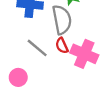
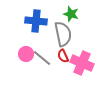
pink circle: (18, 77) -> (26, 54), moved

